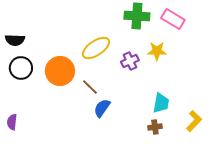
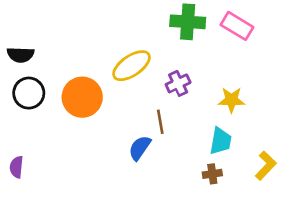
yellow star: (157, 51) -> (231, 100), moved
brown line: (90, 87) -> (160, 122), moved, turned 36

